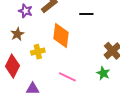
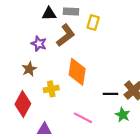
black line: (86, 14) -> (110, 94), moved

